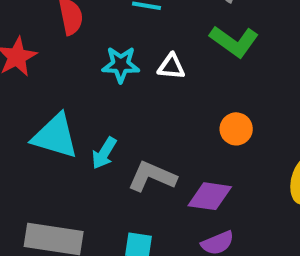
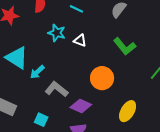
green L-shape: (234, 41) -> (125, 46), moved
orange circle: (236, 129) -> (102, 78), size x1.5

